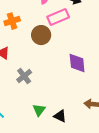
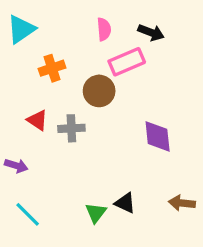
gray cross: (24, 76) -> (71, 128), moved, turned 35
black triangle: (60, 116) -> (125, 203), moved

